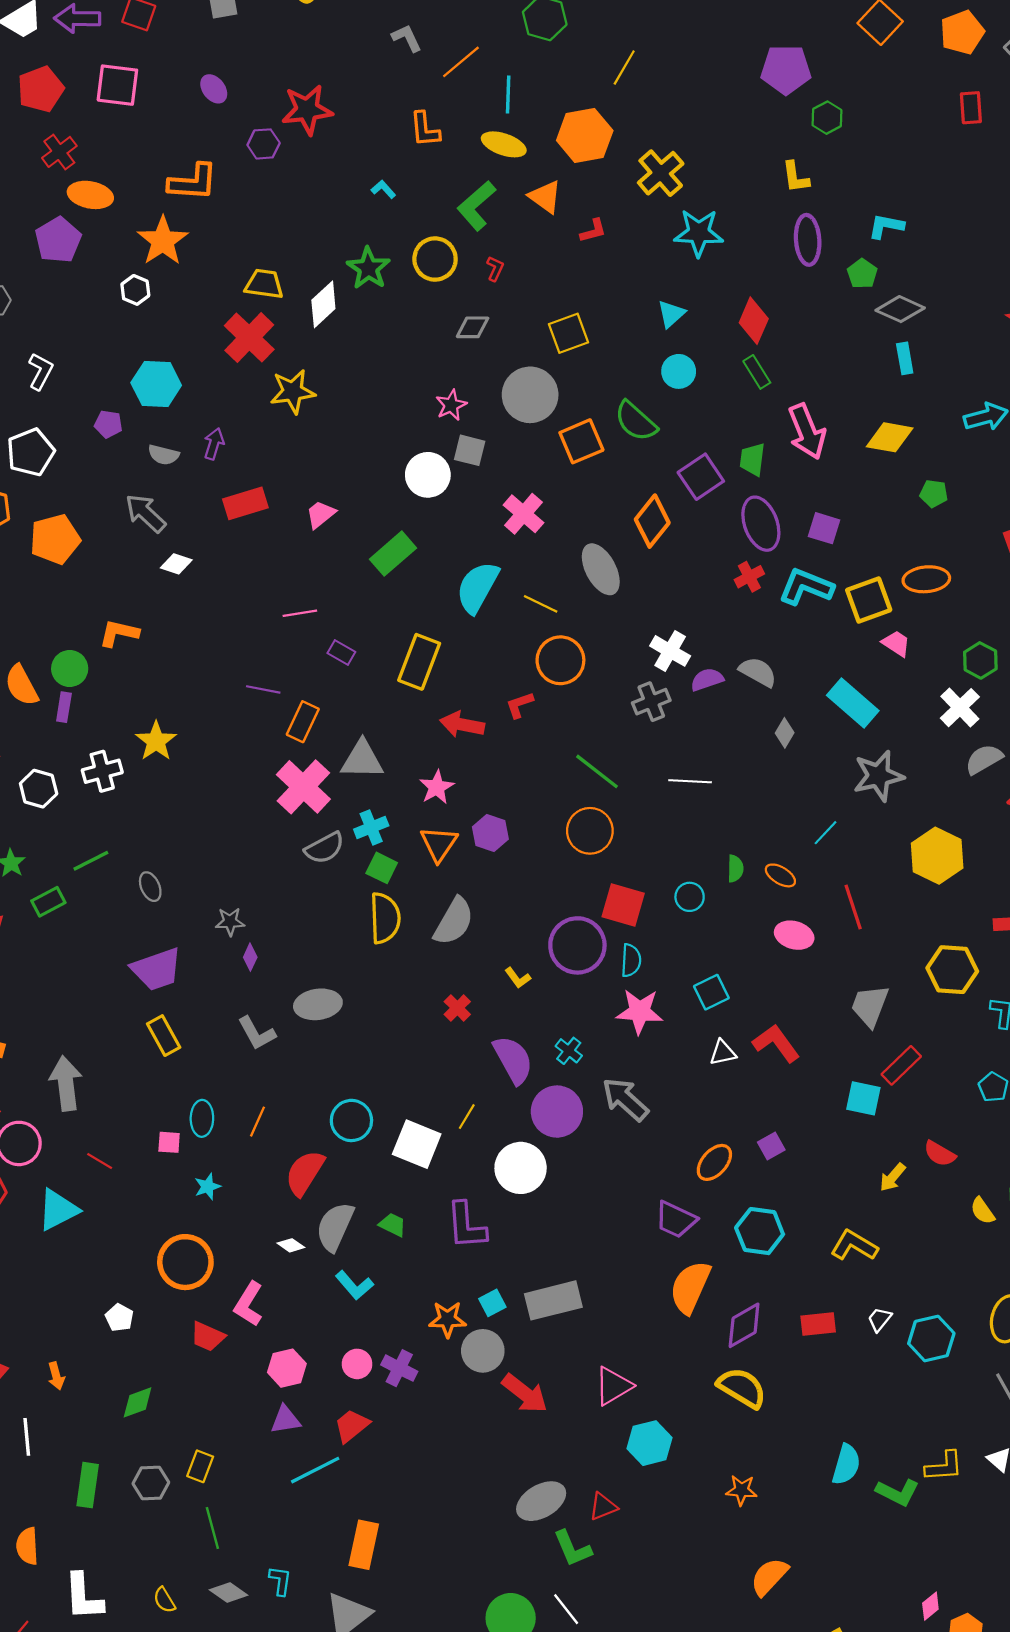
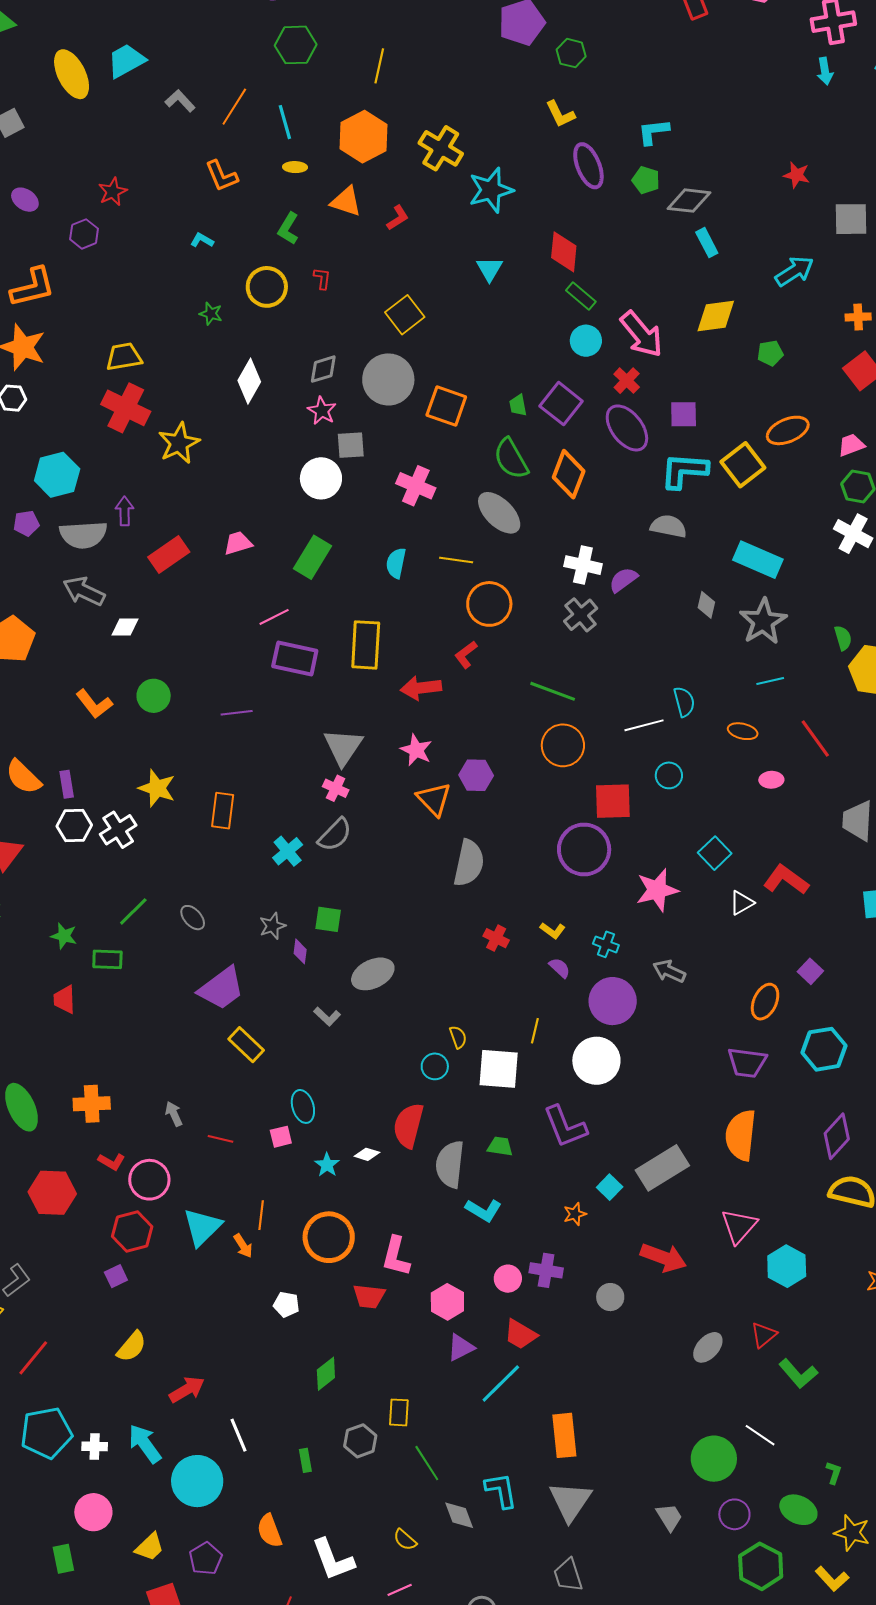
red star: (307, 110) -> (113, 192), size x0.6
yellow ellipse: (504, 144) -> (295, 167), size x0.6
green L-shape: (476, 206) -> (288, 229), size x0.7
green star: (368, 268) -> (211, 314), size x0.6
white diamond: (323, 304) -> (249, 381), moved
gray diamond: (473, 327) -> (323, 369), moved
cyan circle: (679, 371) -> (586, 341), moved
green semicircle: (636, 421) -> (511, 459), moved, turned 36
orange square: (581, 441) -> (446, 406), turned -30
gray semicircle: (164, 455) -> (83, 535), size x1.6
green trapezoid: (752, 459) -> (518, 405), moved, size x0.7
pink trapezoid: (321, 514) -> (238, 543), turned 40
orange diamond: (652, 521) -> (569, 474), moved
red cross: (749, 577) -> (627, 381), moved
cyan semicircle: (477, 587) -> (396, 563), size x0.6
pink line: (300, 613) -> (274, 617), moved
orange L-shape: (119, 633) -> (94, 704), turned -123
pink trapezoid: (896, 643) -> (851, 445), moved, turned -36
purple rectangle: (341, 653) -> (295, 659), size x1.8
green circle: (70, 669) -> (154, 696), moved
gray semicircle: (758, 672) -> (668, 526), moved
orange rectangle: (303, 722) -> (223, 811), moved
gray triangle: (362, 760) -> (343, 747), turned -39
gray star: (878, 776) -> (763, 621), moved
white line: (690, 781) -> (644, 725), moved
pink cross: (303, 787) -> (336, 788), moved, size x0.5
white hexagon: (39, 789) -> (74, 826), moved
cyan cross: (371, 827) -> (288, 851), moved
cyan line: (825, 833) -> (770, 681), turned 52
green square: (382, 868) -> (328, 919), moved
green semicircle: (735, 869) -> (843, 638), moved
green rectangle: (48, 902) -> (107, 959), turned 48
yellow semicircle: (385, 918) -> (458, 1037), moved, size x0.5
pink ellipse: (794, 935) -> (771, 780), size x0.7
cyan semicircle: (631, 960) -> (684, 702), moved
yellow L-shape: (518, 978) -> (553, 930), moved
gray L-shape: (257, 1033) -> (327, 1016), size x0.7
purple semicircle: (513, 1060) -> (560, 968), size x0.5
gray arrow: (66, 1083) -> (174, 1114), size x0.5
gray arrow: (625, 1099) -> (669, 971), size x0.7
cyan circle: (351, 1120) -> (435, 1066), size x0.7
orange line: (258, 1122) -> (261, 1215), moved
red line: (100, 1161) -> (221, 1139), moved
white diamond: (291, 1245) -> (367, 1154), moved
orange semicircle: (690, 1287) -> (741, 1135), moved
orange star: (448, 1319) -> (575, 1214), size x0.7
gray circle: (483, 1351) -> (610, 1297), moved, size x0.7
orange arrow: (56, 1376) -> (243, 1246), moved
red trapezoid: (352, 1426) -> (520, 1334), turned -93
green rectangle: (88, 1485) -> (305, 1460), size x0.6
gray ellipse: (541, 1501) -> (708, 1347), size x0.7
green L-shape: (572, 1549) -> (798, 1374), moved
cyan L-shape: (280, 1581) -> (501, 1490), size x1.4
gray diamond: (229, 1593) -> (459, 1515), turned 52

